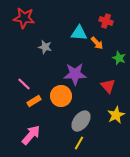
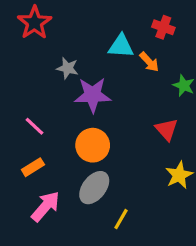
red star: (24, 18) -> (34, 23), turned 30
purple star: (75, 74) -> (93, 95), moved
orange rectangle: (34, 101) -> (33, 167), moved
gray ellipse: (81, 121) -> (94, 188), moved

